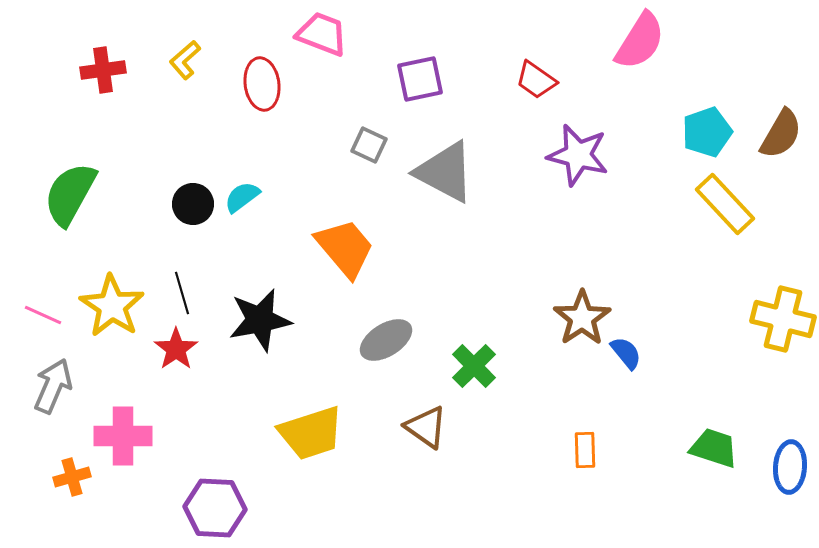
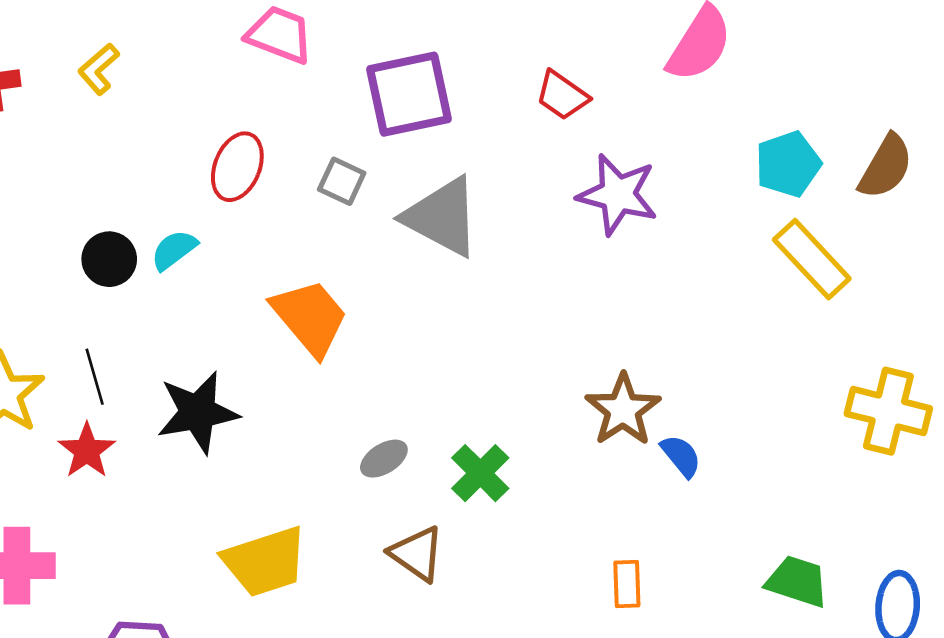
purple square: (420, 79) -> (409, 94), size x1.4
red ellipse: (262, 84) -> (237, 167), moved, turned 30
gray ellipse: (386, 340) -> (384, 459), moved, size x0.7

